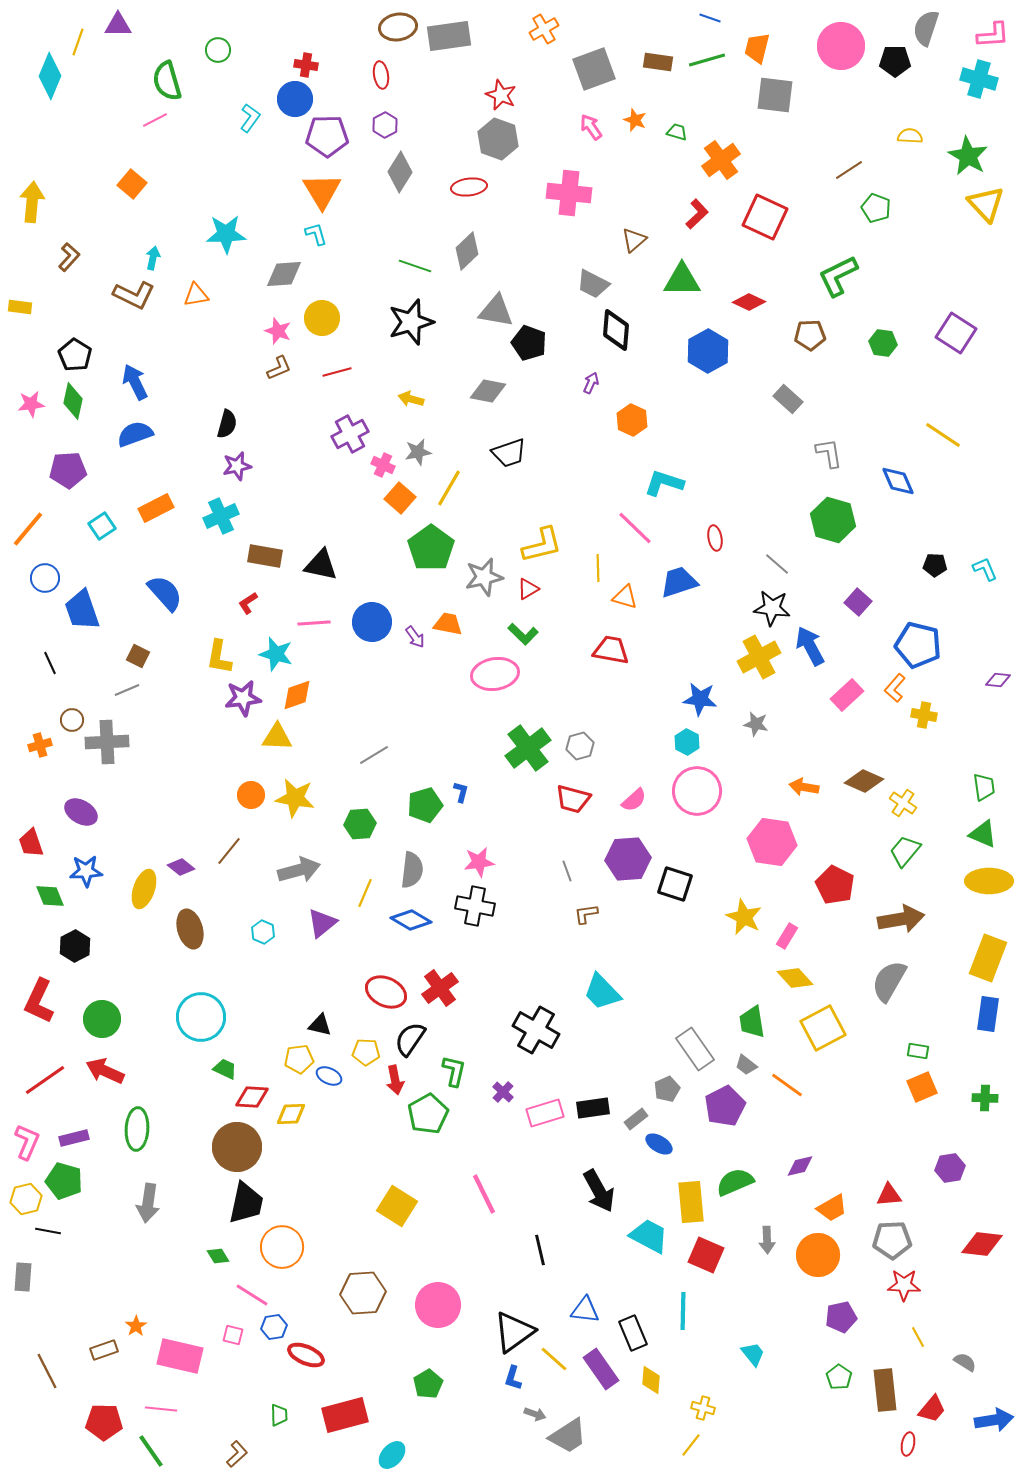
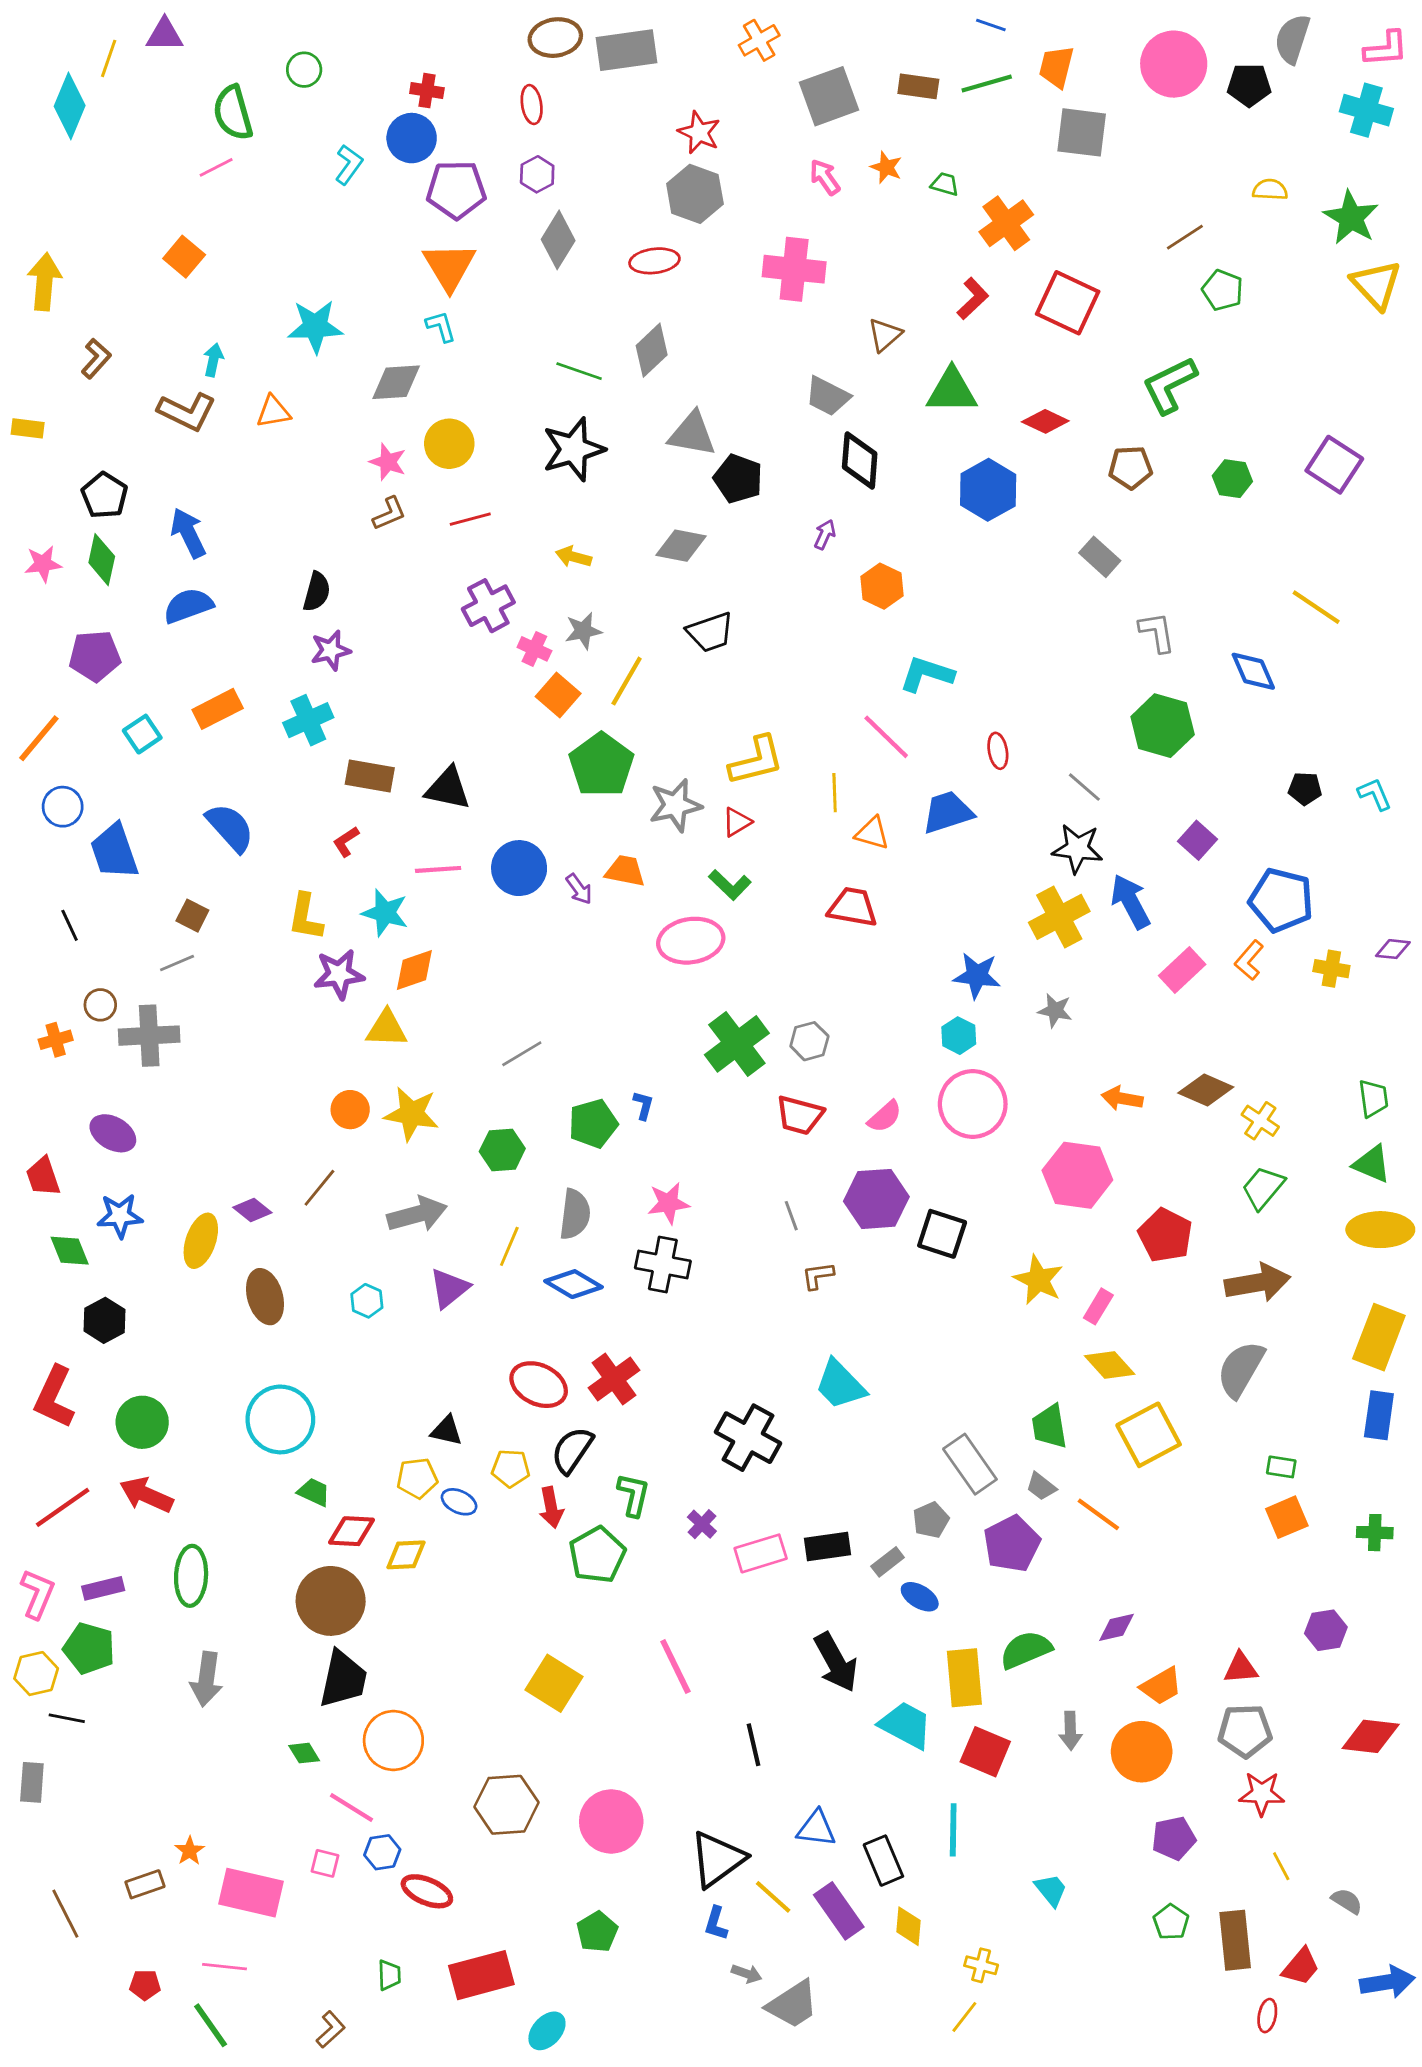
yellow cross: (924, 715) -> (1331, 969), moved
red pentagon: (104, 1422) -> (145, 1985), size x0.6

